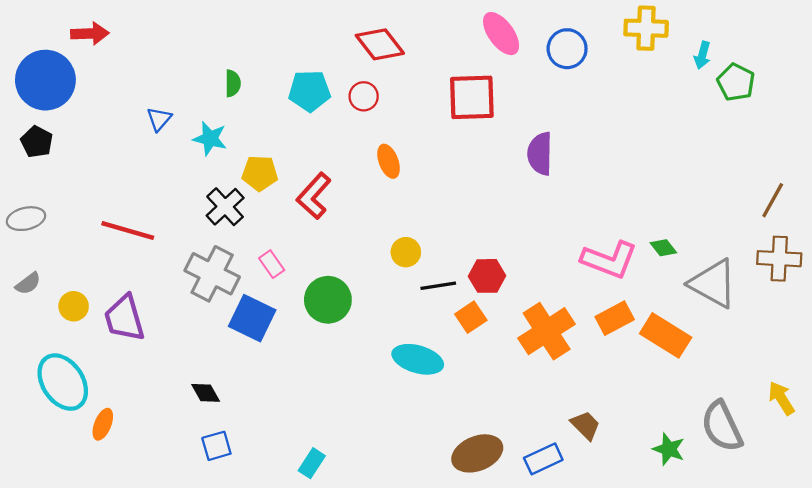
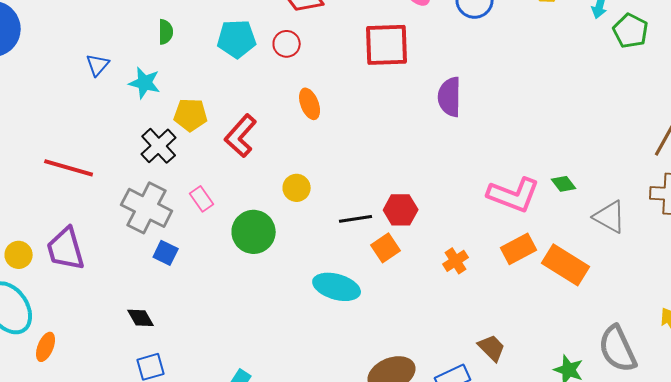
yellow circle: (406, 252) -> (297, 188), moved
gray triangle: (713, 284) -> (610, 217), size x0.7
yellow circle: (74, 306) -> (19, 255), moved
blue square: (252, 318) -> (166, 253), moved, size x0.6
orange cross: (547, 331) -> (456, 261), size x0.5

